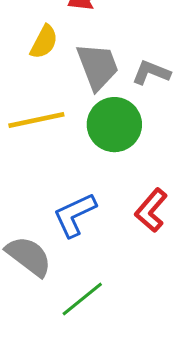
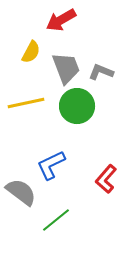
red L-shape: (151, 210) -> (106, 179), moved

